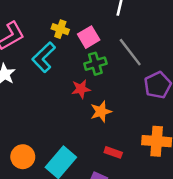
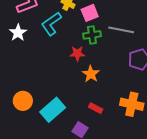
gray line: (130, 52) -> (121, 30), turned -50
orange star: (101, 112) -> (91, 74), turned -30

